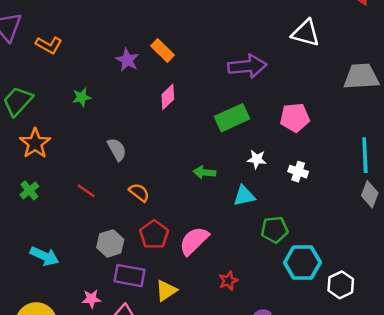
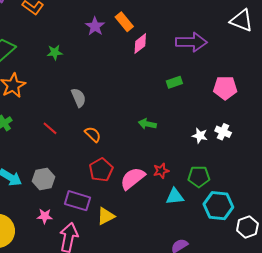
pink diamond: (168, 97) -> (140, 44), moved
green rectangle: (232, 118) -> (174, 82), size x0.6
white star: (257, 159) -> (200, 136), moved
cyan triangle: (244, 196) -> (175, 196), moved
gray hexagon: (110, 243) -> (44, 179), moved
red star: (228, 281) -> (161, 171), moved

